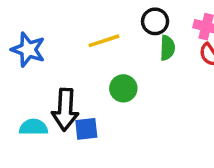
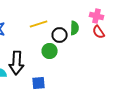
black circle: (155, 21) -> (60, 35), moved
blue square: (86, 129) -> (39, 83), moved

